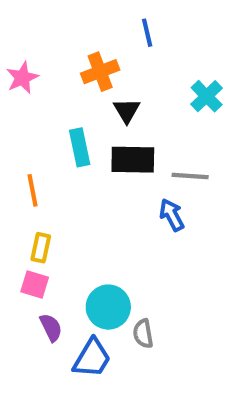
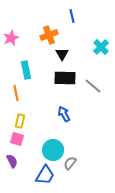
cyan rectangle: (80, 147) -> (26, 70), moved
gray line: (190, 176) -> (93, 86), turned 36
blue arrow: (172, 215) -> (64, 114), moved
purple semicircle: (51, 328) -> (12, 161), moved
gray semicircle: (143, 334) -> (70, 163), turned 48

